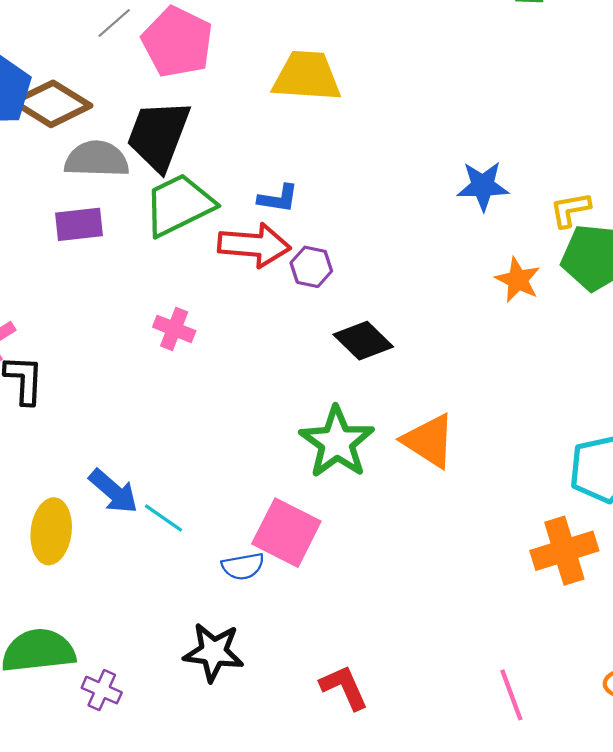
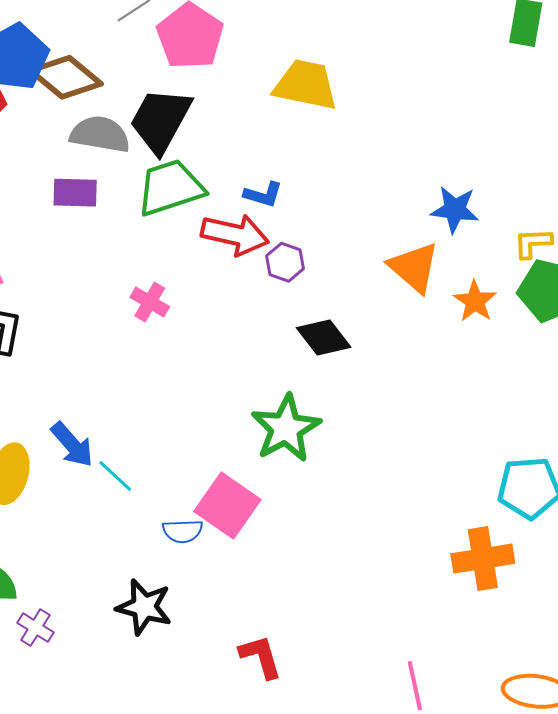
orange triangle: (429, 441) -> (414, 267), moved

